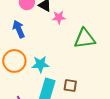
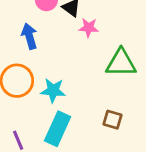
brown square: (70, 85) -> (113, 120), moved

